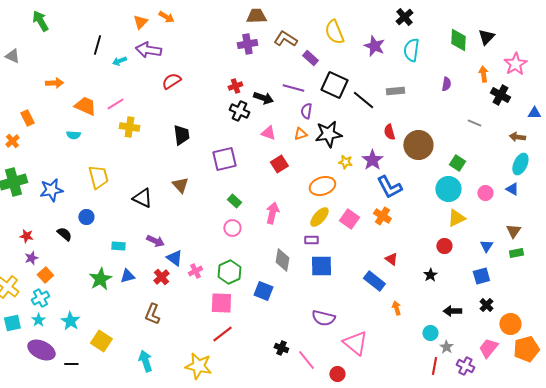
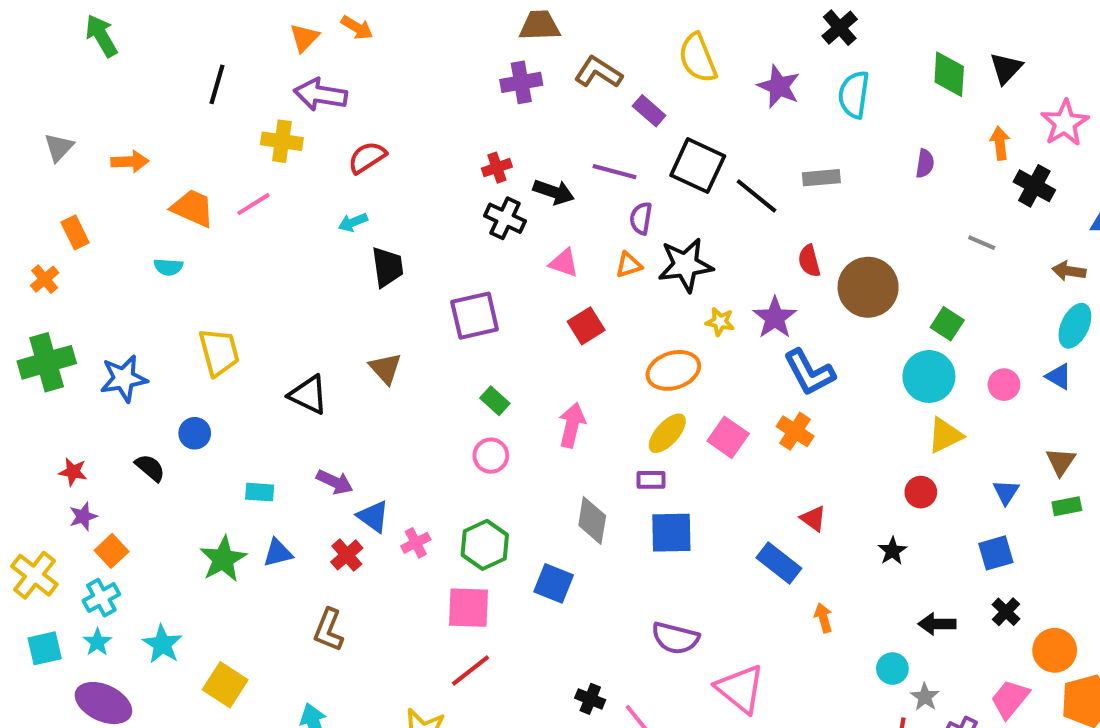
gray triangle: (12, 56) -> (59, 147), moved, turned 49
cyan arrow: (119, 61) -> (353, 222), moved
yellow cross: (129, 127) -> (282, 141), moved

